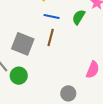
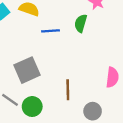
brown line: (51, 37) -> (68, 90), moved
gray square: (23, 44) -> (27, 70), turned -30

